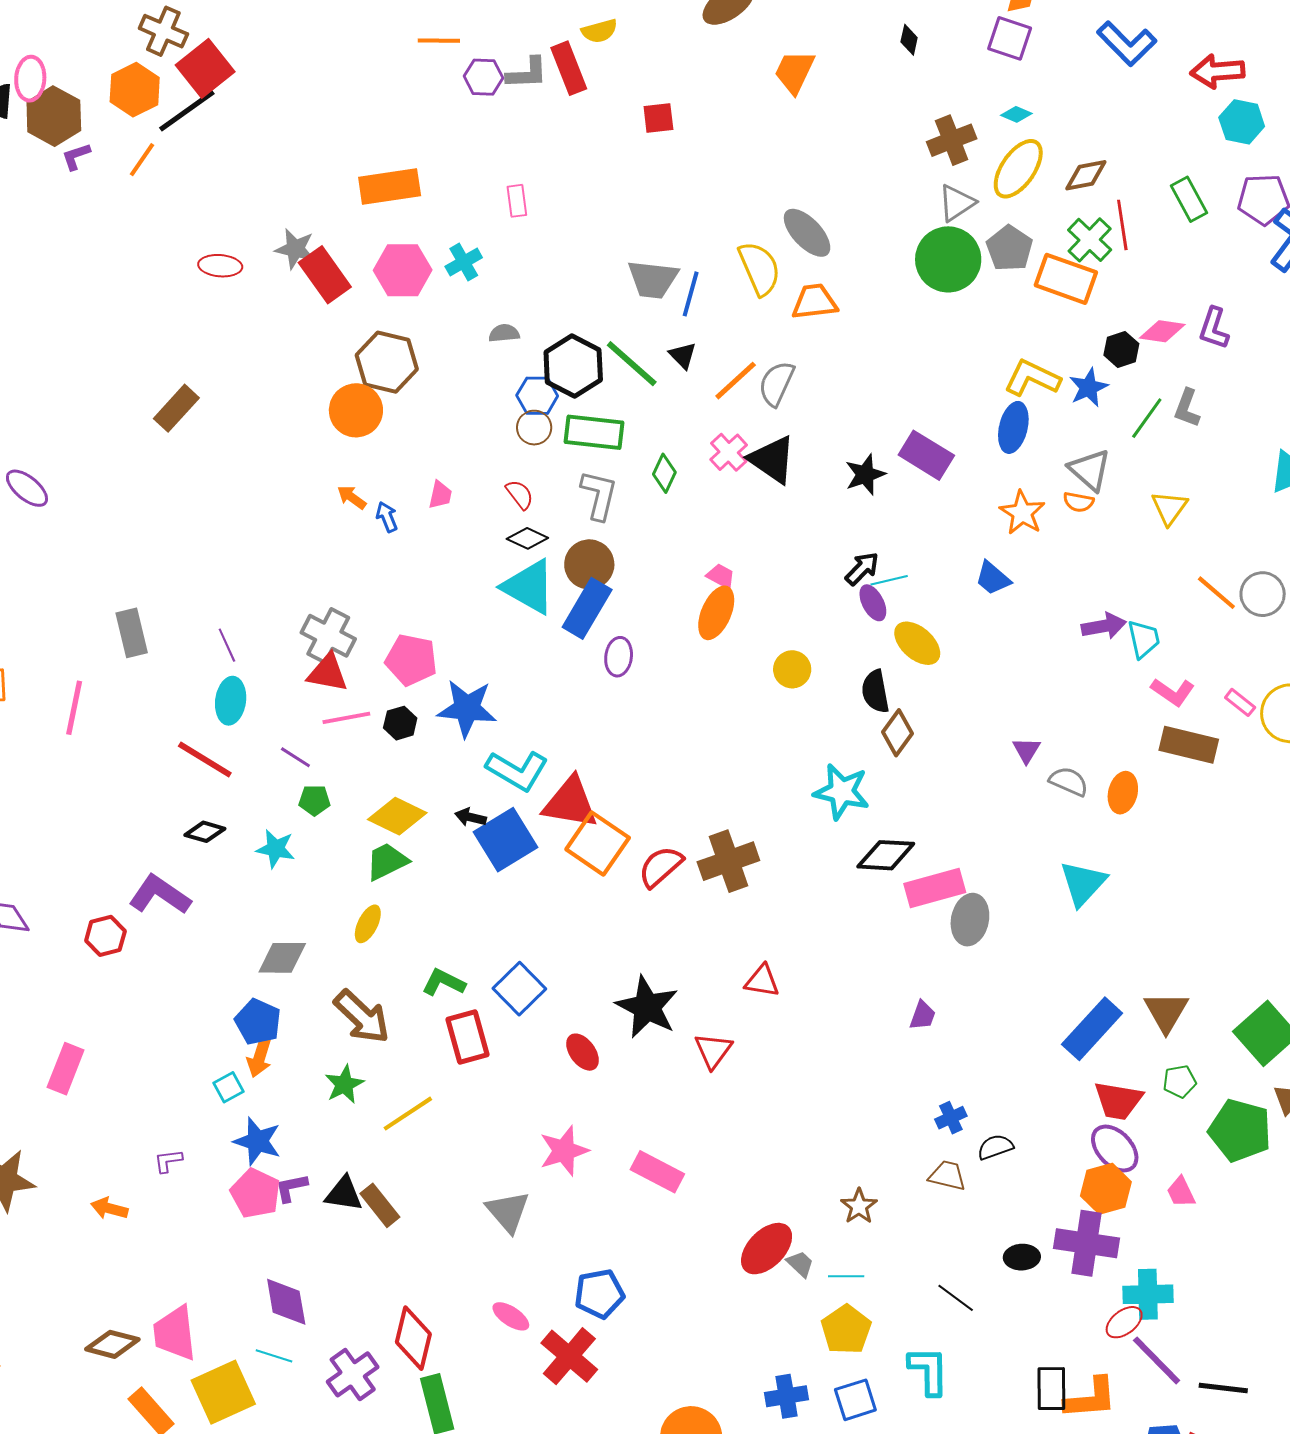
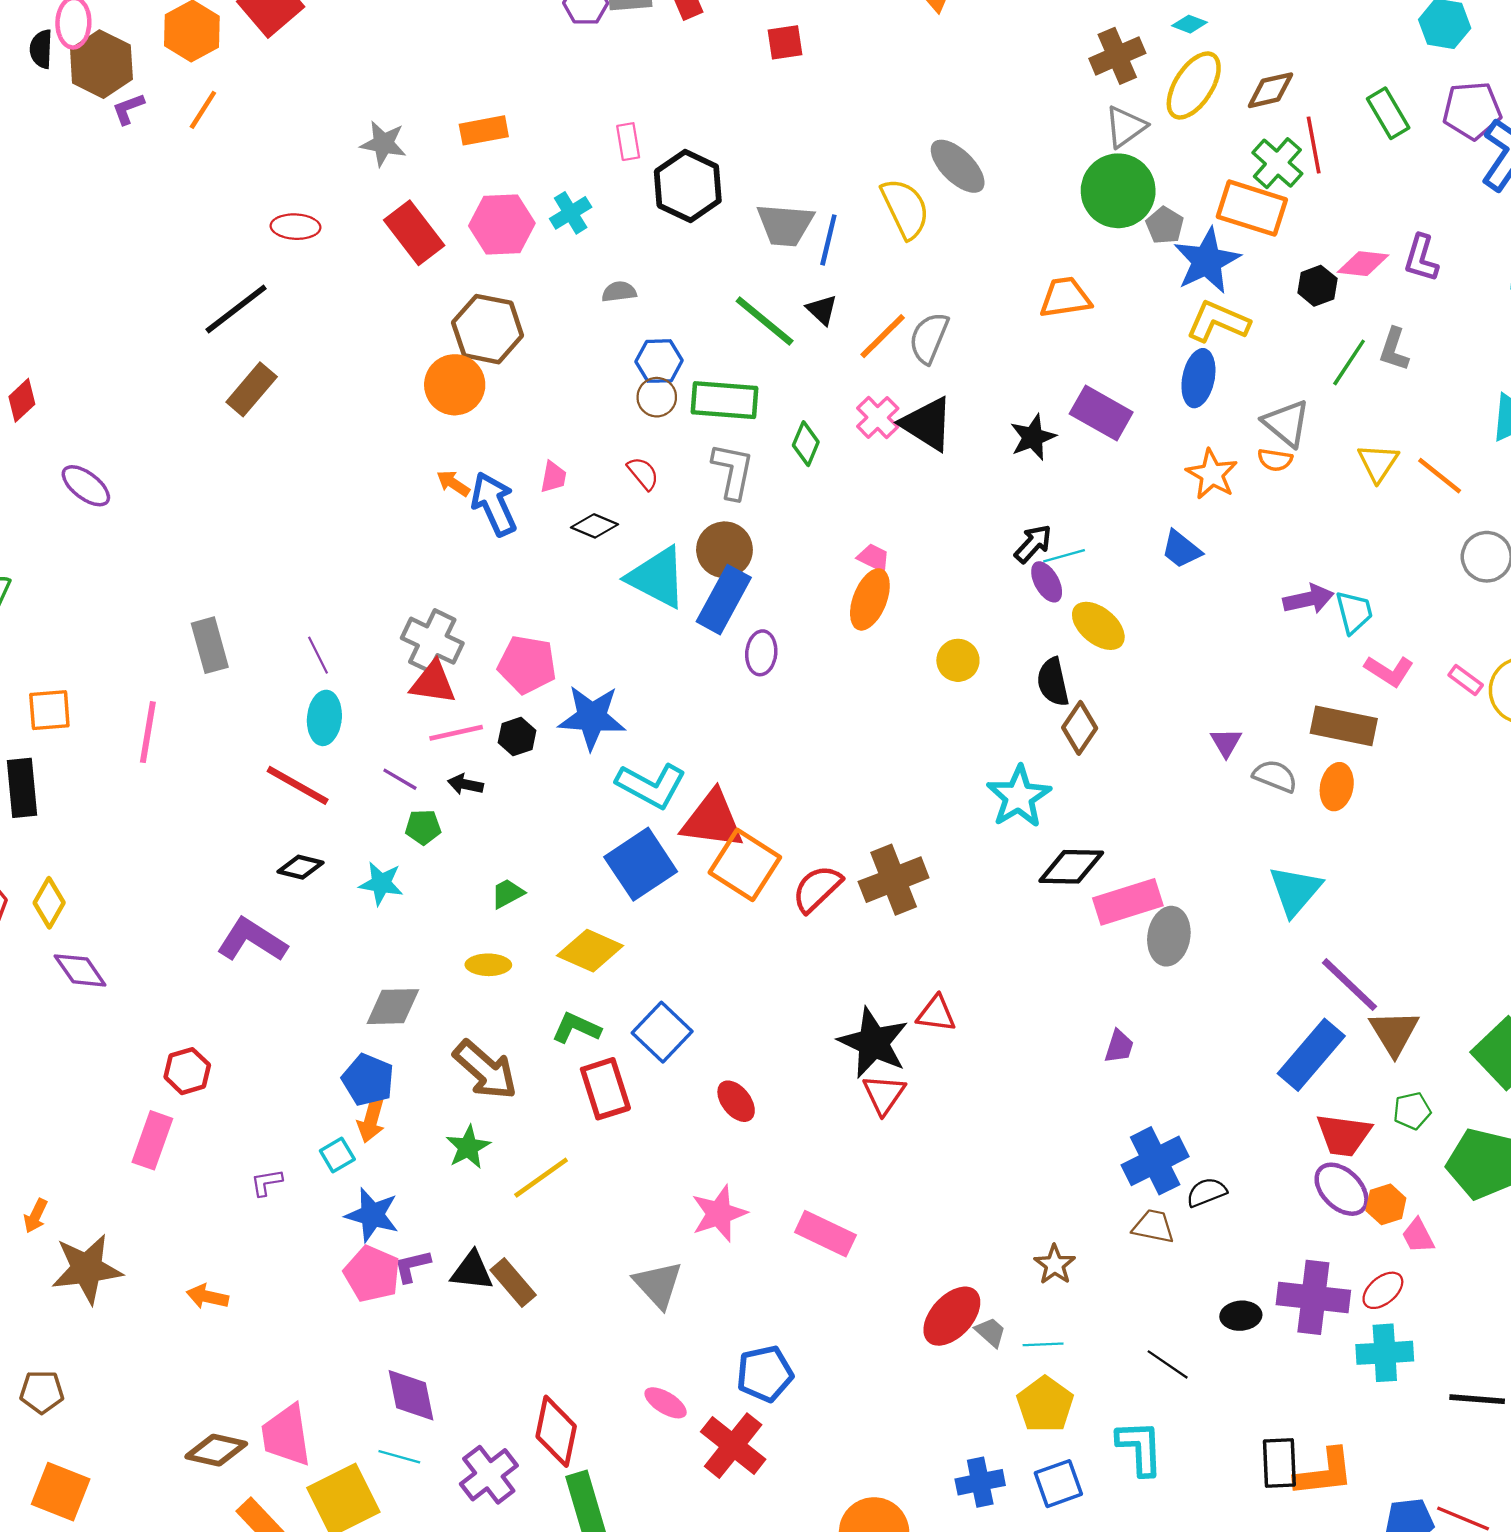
black line: (187, 111) -> (236, 309), moved
orange rectangle: (390, 187) -> (484, 130), size x0.7
gray pentagon: (1010, 248) -> (1165, 225), moved, size x0.7
gray star: (295, 249) -> (383, 144), moved
orange trapezoid: (814, 302) -> (1065, 297), moved
black hexagon: (573, 366) -> (688, 186), moved
blue star: (1089, 387) -> (1207, 261), moved, size x1.5
blue arrow: (387, 517) -> (494, 504), size x1.8
black diamond: (527, 538) -> (595, 526), moved
orange line: (1216, 593) -> (1440, 476), moved
brown rectangle: (1189, 745) -> (1344, 726), moved
cyan star: (842, 792) -> (1019, 797), turned 30
yellow diamond: (397, 816) -> (590, 951), moved
black arrow: (471, 817) -> (465, 784), moved
green trapezoid: (387, 861) -> (507, 893), size x0.7
yellow ellipse: (368, 924) -> (488, 965), turned 66
red hexagon: (105, 936) -> (187, 1071), moved
black star: (647, 1007) -> (873, 1043), moved
blue cross: (951, 1118) -> (1155, 1161), size x1.8
purple L-shape: (168, 1161) -> (267, 1182), moved
orange hexagon: (1106, 1189) -> (1386, 1204), moved, size x0.7
red ellipse: (1124, 1322) -> (1383, 1290), moved
purple line: (1157, 1360) -> (1349, 985), moved
black line: (1223, 1388) -> (1477, 1399), moved

